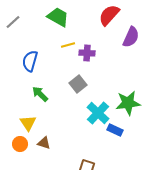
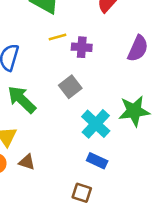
purple semicircle: (131, 37) -> (138, 49), moved
green arrow: (40, 94) -> (22, 100), size x1.4
blue rectangle: (115, 130) -> (97, 161), moved

